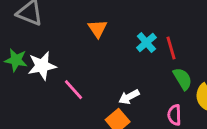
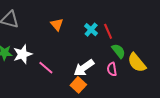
white arrow: (129, 97) -> (84, 68), size x1.5
pink semicircle: (174, 115) -> (112, 69), moved

